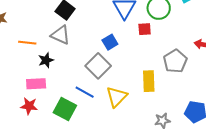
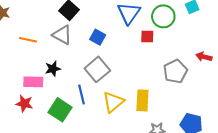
blue square: (110, 42) -> (98, 37), moved, turned -35
black star: (46, 60) -> (53, 69), moved
yellow rectangle: (149, 81) -> (142, 100), moved
blue line: (85, 92) -> (81, 94), turned 42

